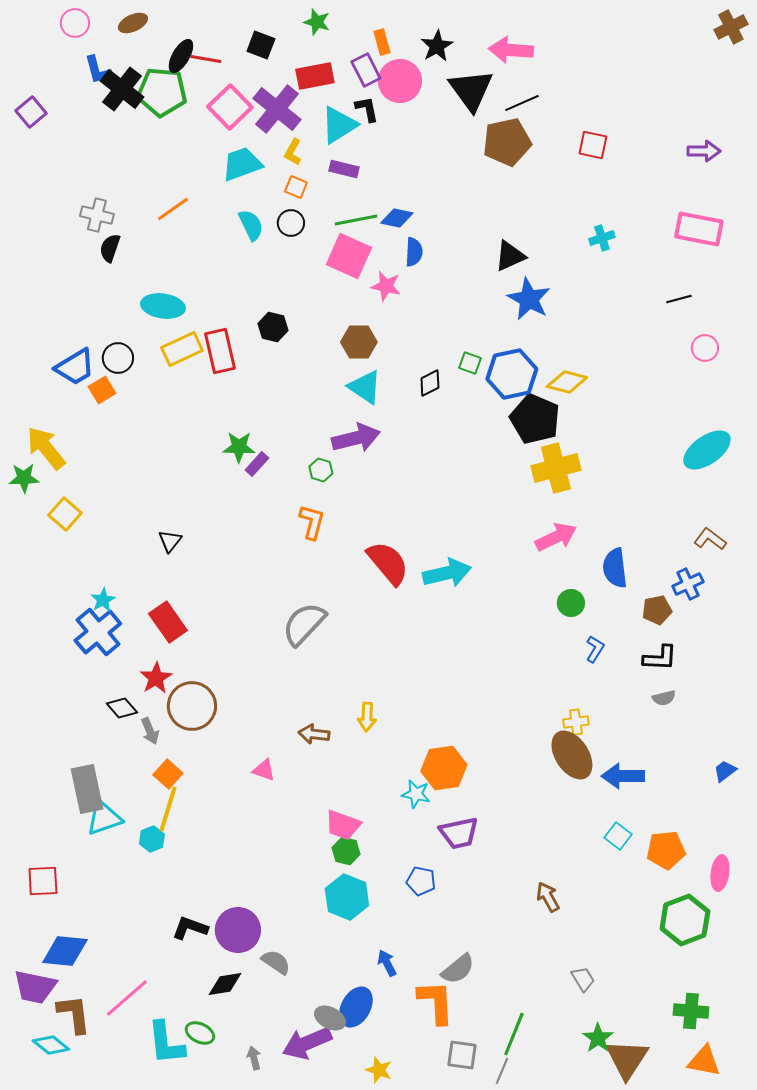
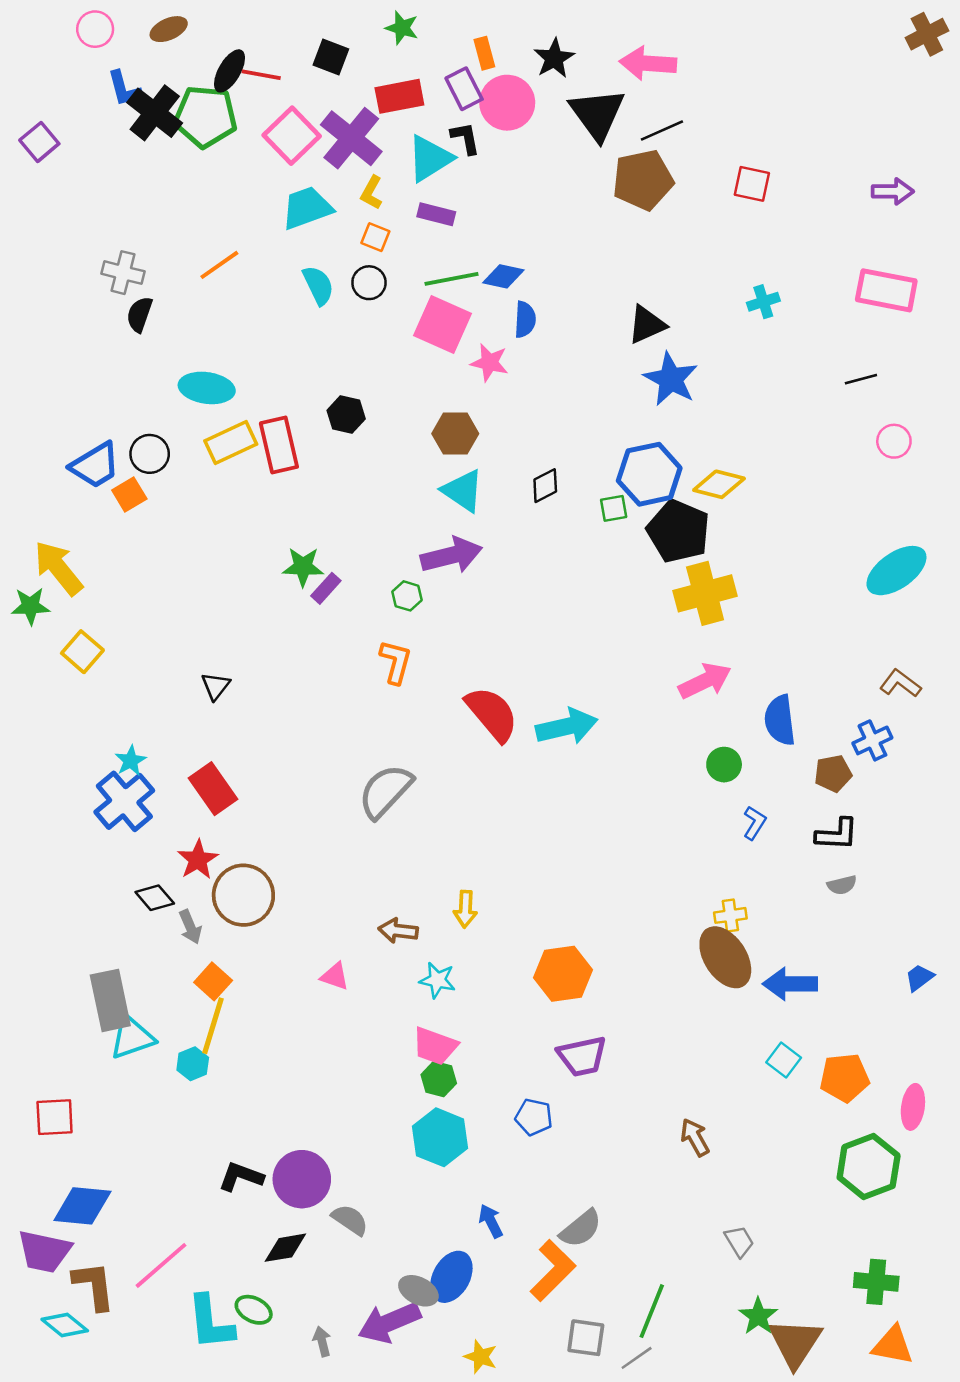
green square: (470, 363) -> (614, 508), moved, turned -30
cyan star: (416, 794) -> (437, 980), moved
orange L-shape: (436, 1002) -> (553, 1270), turned 48
gray line: (502, 1071) -> (637, 1358), turned 32

